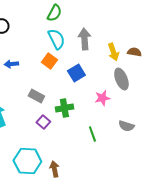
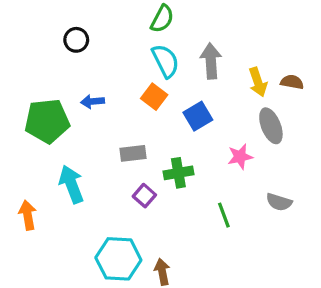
gray rectangle: (36, 96) -> (133, 153), turned -35

